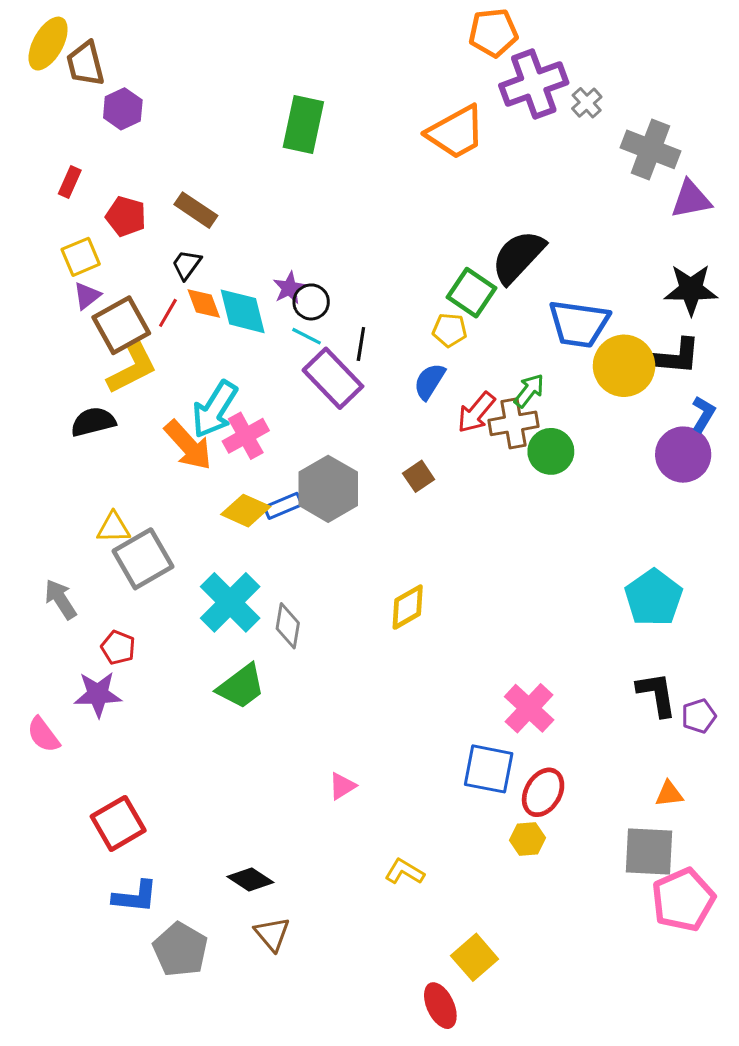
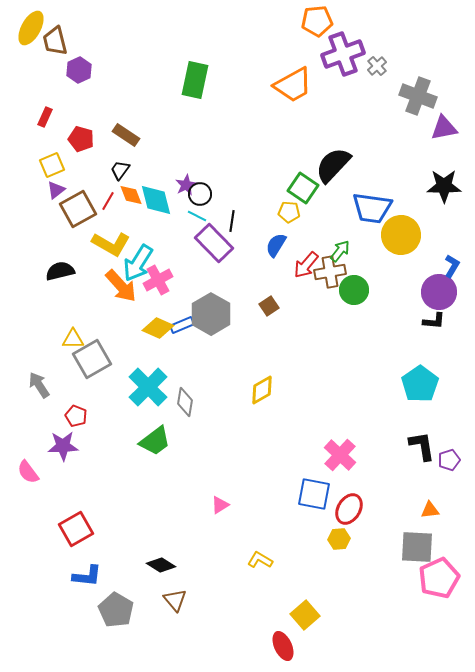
black L-shape: (675, 356) -> (434, 321), moved, size x0.7
yellow L-shape: (132, 367) -> (111, 244), moved, turned 57

